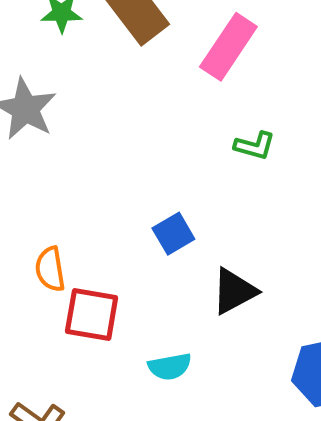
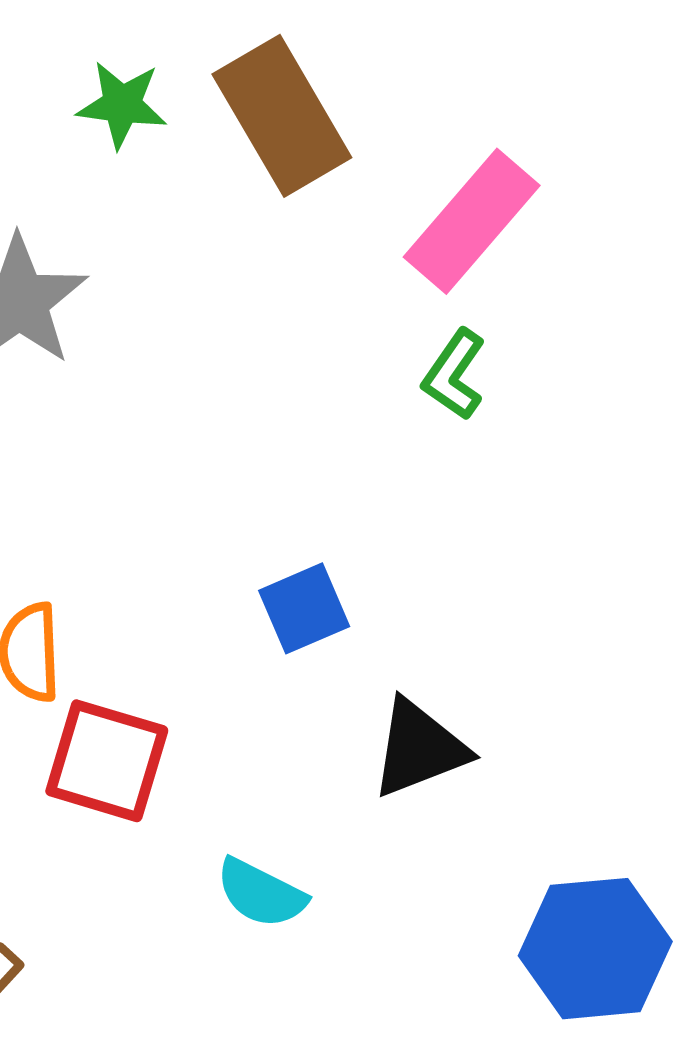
green L-shape: (255, 146) -> (454, 375), moved, turned 102
cyan semicircle: (170, 367) -> (261, 893), turned 30

